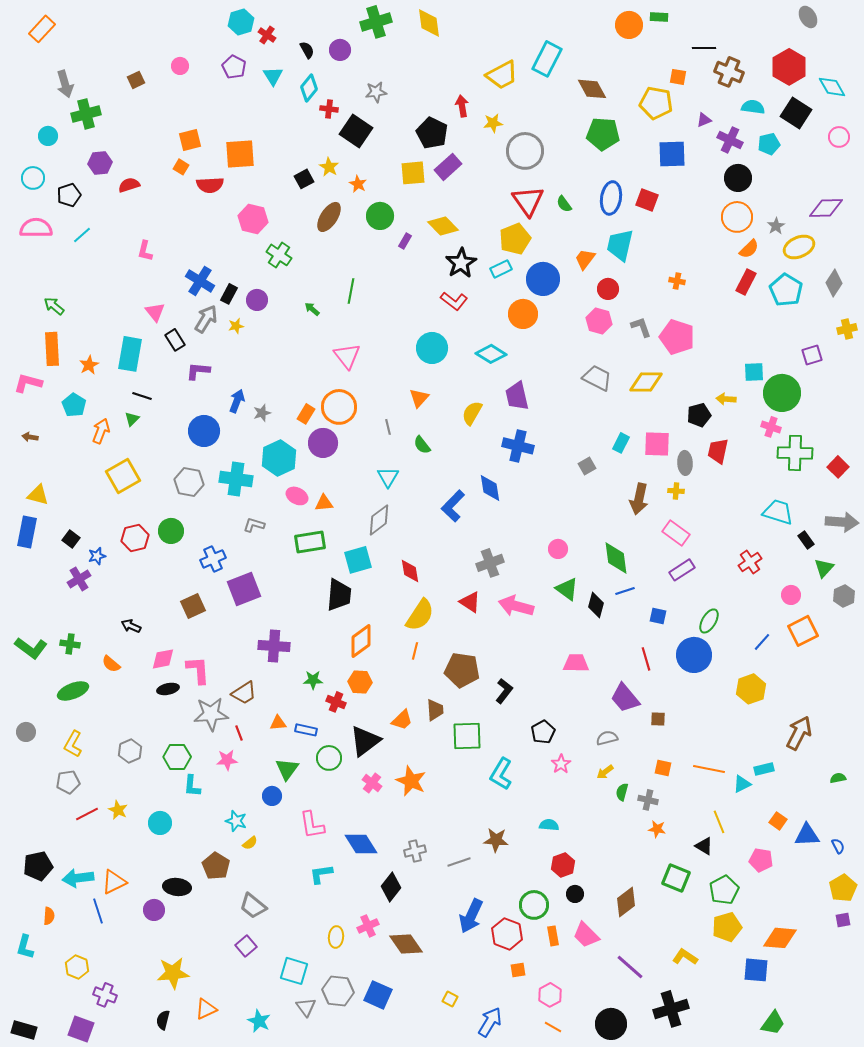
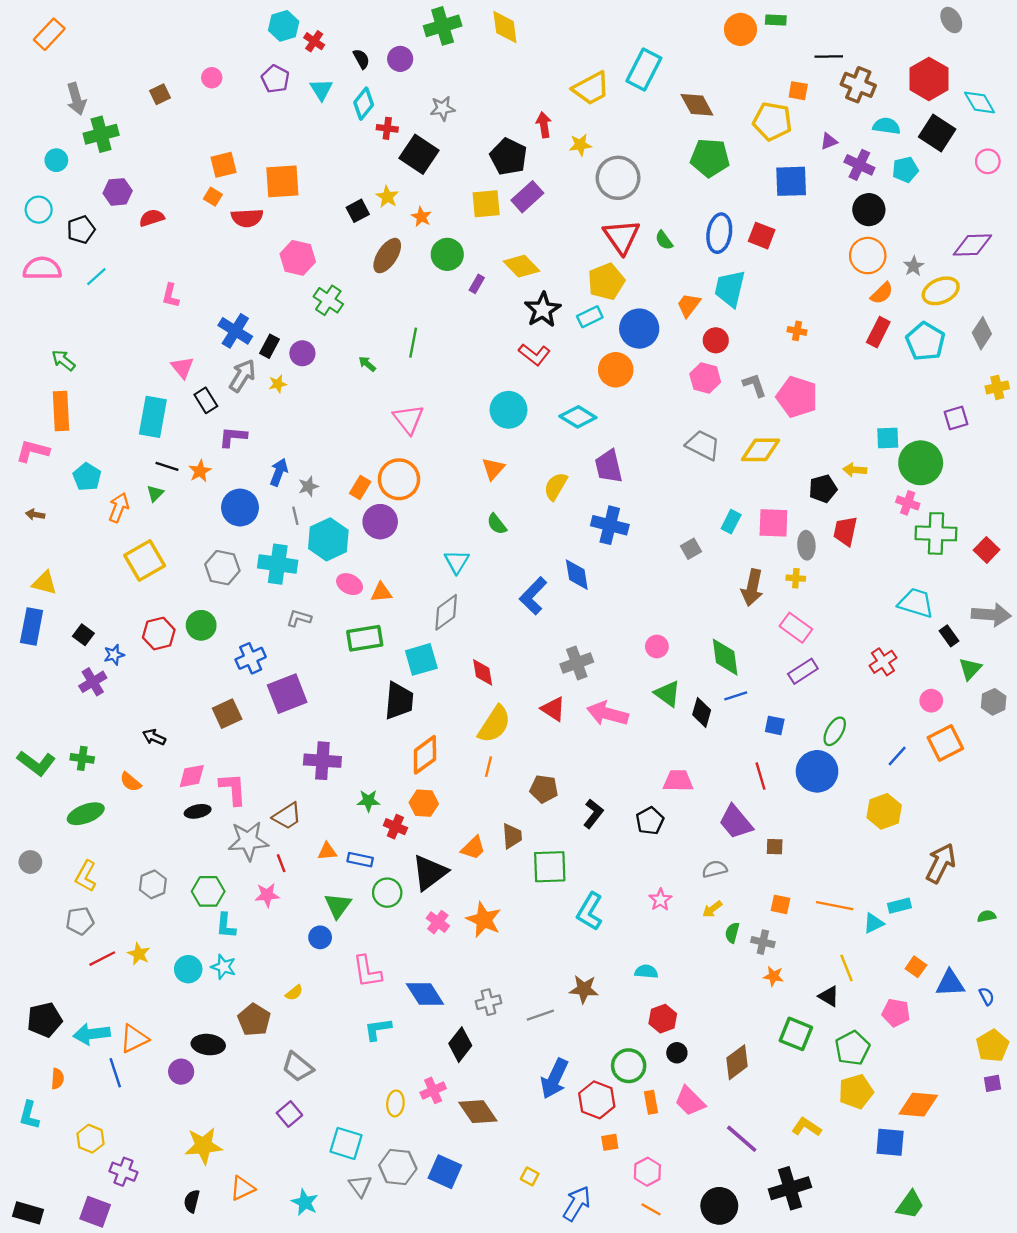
orange star: (89, 365) -> (200, 471), moved
gray line: (388, 427) -> (295, 516), moved
brown pentagon: (462, 670) -> (544, 789), size x0.7
black pentagon: (543, 732) -> (650, 821), moved
cyan star: (236, 821) -> (224, 967), moved

